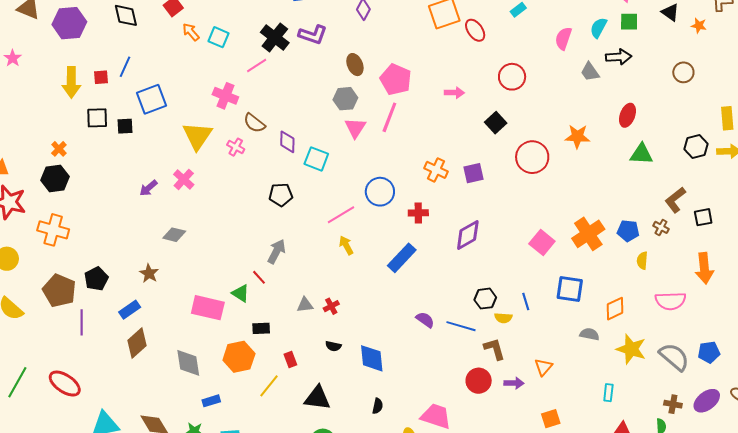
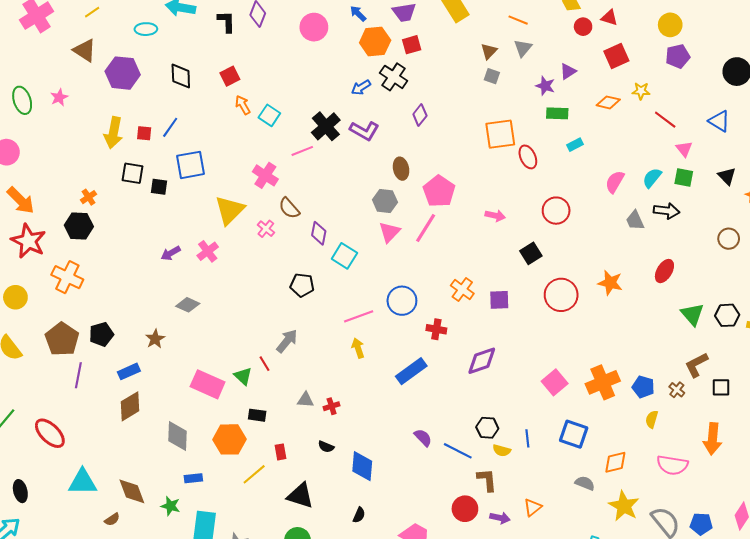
green triangle: (641, 154) -> (692, 314), moved, turned 35

